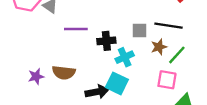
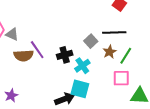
purple line: (76, 29) -> (37, 50), turned 66
gray square: (140, 31) -> (91, 41), turned -32
brown semicircle: (64, 73) -> (24, 56), moved

